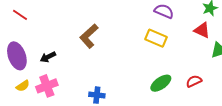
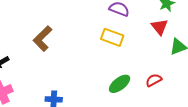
red triangle: (202, 30) -> (159, 27), turned 30

